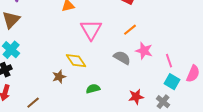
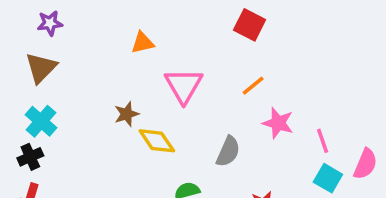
gray semicircle: (122, 58) -> (228, 151), moved, turned 84
brown star: (59, 77) -> (127, 114), moved

